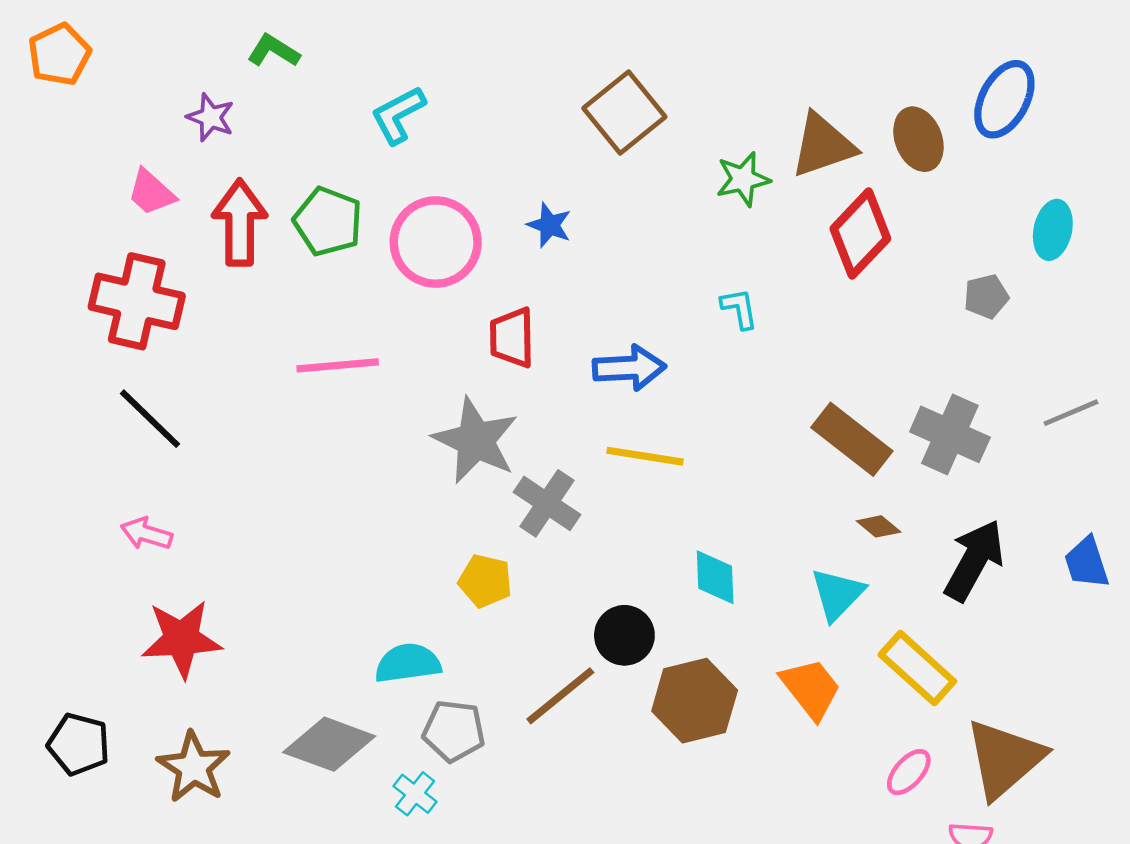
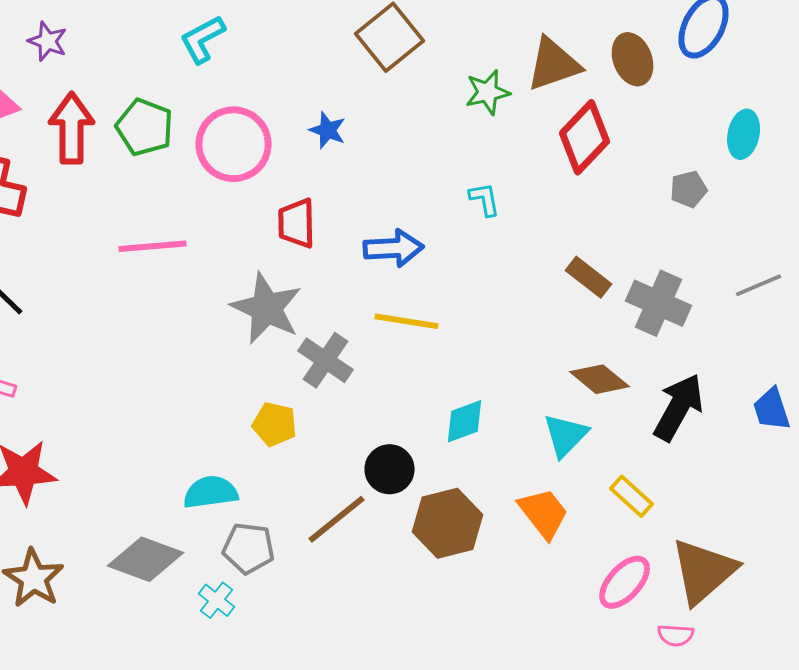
brown rectangle: (852, 439) -> (589, 277), moved, size x0.7
brown diamond: (879, 526) -> (600, 379), size x1.6
cyan diamond: (715, 577) -> (465, 421), turned 72
yellow rectangle: (917, 668) -> (632, 496), size x0.7
pink ellipse: (909, 772) -> (625, 582), size x1.4

